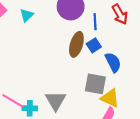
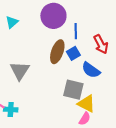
red arrow: (120, 14) -> (101, 44), moved
blue semicircle: (113, 62) -> (91, 70), turned 150
gray triangle: (56, 101) -> (20, 71), moved

